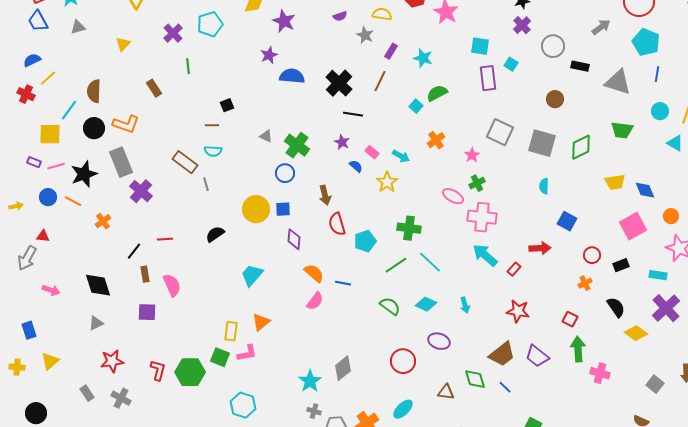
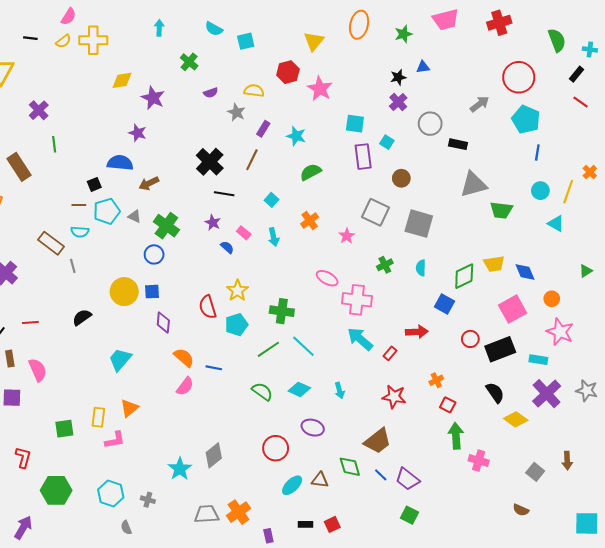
cyan pentagon: (210, 24) -> (107, 211), moved
purple star: (269, 55) -> (138, 133), turned -30
blue semicircle: (292, 76) -> (120, 163), moved
gray triangle: (618, 82) -> (473, 184), moved, turned -32
brown rectangle: (154, 88) -> (19, 167), size x1.5
brown circle: (555, 99) -> (401, 178), moved
cyan square: (416, 106) -> (271, 200), moved
green diamond: (581, 147) -> (464, 276), moved
cyan arrow: (401, 156) -> (274, 237), turned 48
yellow star: (387, 182) -> (237, 291), moved
green cross: (477, 183) -> (385, 265), moved
brown arrow: (325, 195) -> (149, 183), moved, turned 78
black rectangle: (621, 265) -> (500, 349), size x1.8
orange cross: (585, 283) -> (436, 380), moved
purple trapezoid: (537, 356) -> (407, 479), moved
green square: (220, 357) -> (64, 429), moved, turned -30
green hexagon: (190, 372) -> (56, 490), moved
cyan ellipse: (403, 409) -> (292, 485), moved
gray cross: (314, 411) -> (148, 500), moved

